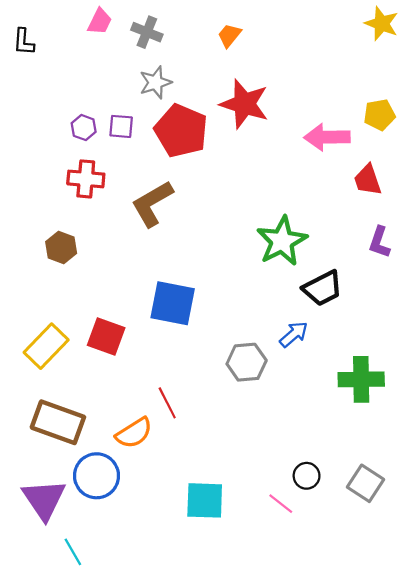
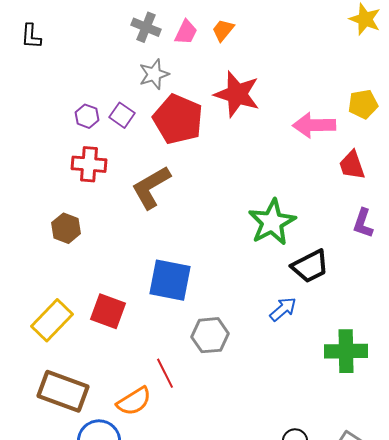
pink trapezoid: (100, 21) -> (186, 32), moved
purple square: (121, 126) -> (122, 115), turned 30
gray hexagon: (247, 362) -> (210, 335), moved

